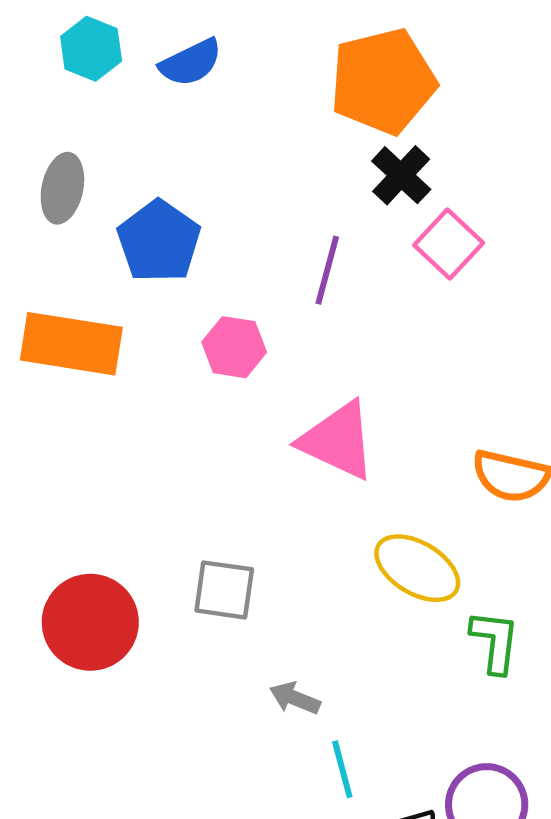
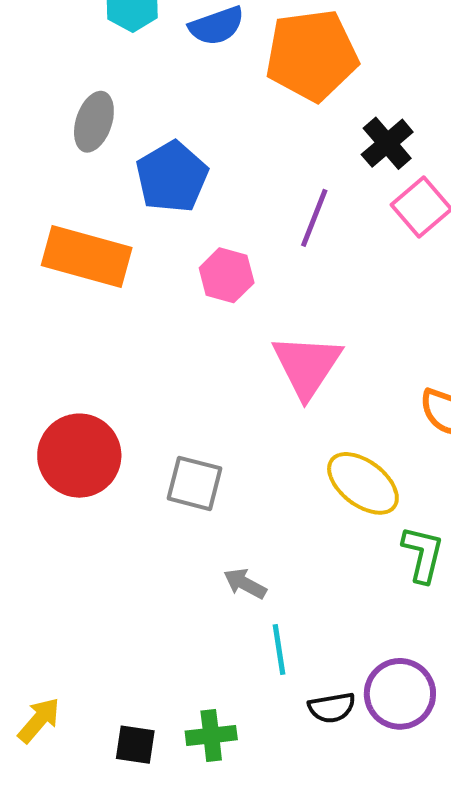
orange pentagon: (383, 81) -> (312, 55), moved
pink triangle: (338, 441) -> (307, 366), turned 32
red circle: (90, 622) -> (79, 456), moved

